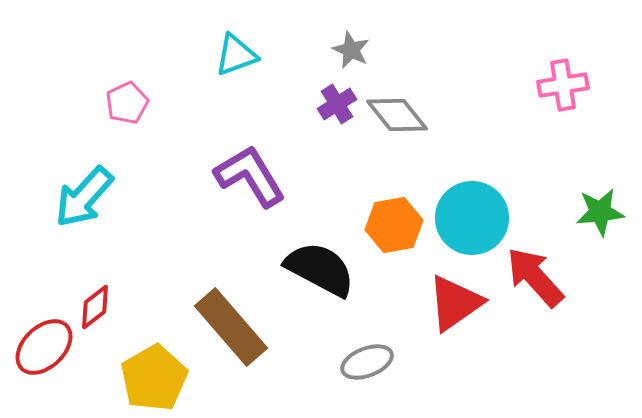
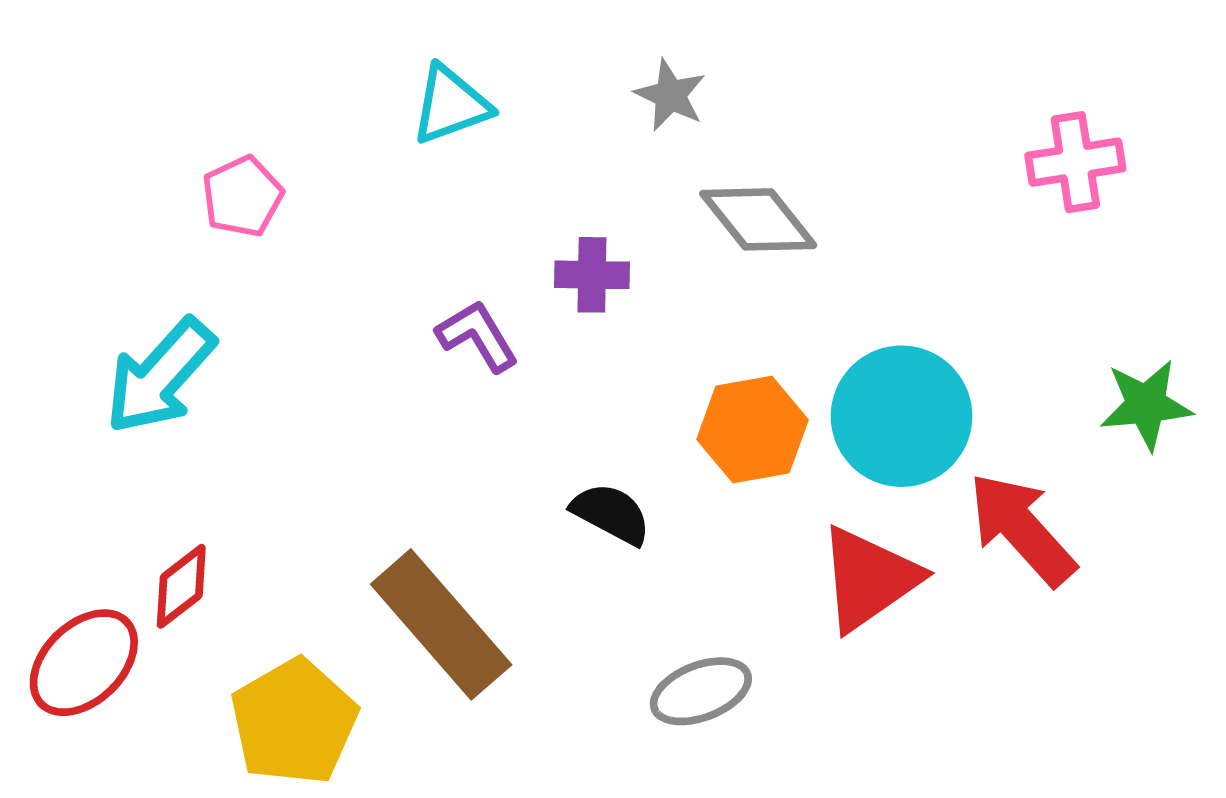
purple cross: (337, 104) -> (592, 275), moved, turned 33
purple L-shape: (250, 176) -> (477, 336), size x0.6
black semicircle: (320, 269) -> (611, 514), size x0.6

